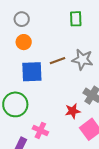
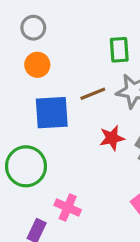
green rectangle: (76, 19) -> (119, 50), moved
red star: (73, 111) -> (112, 138), moved

